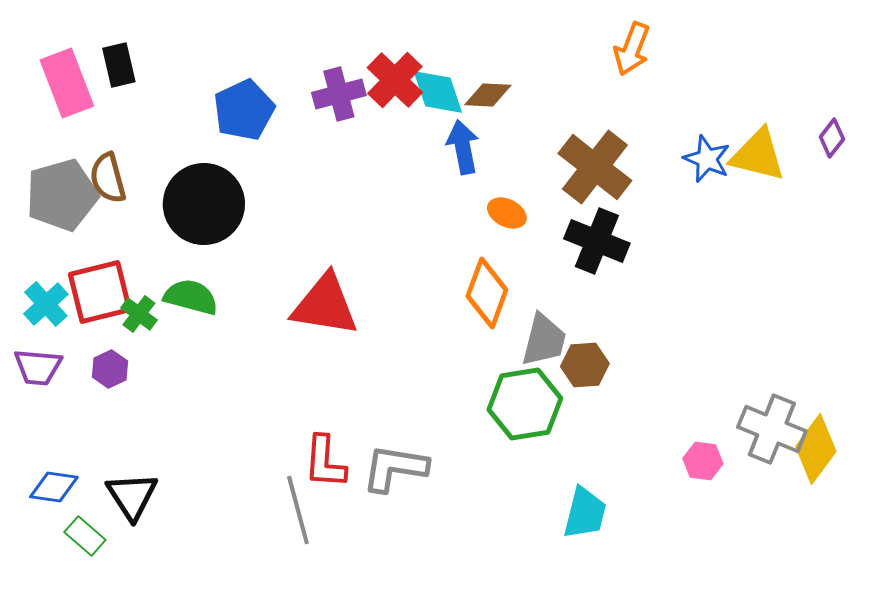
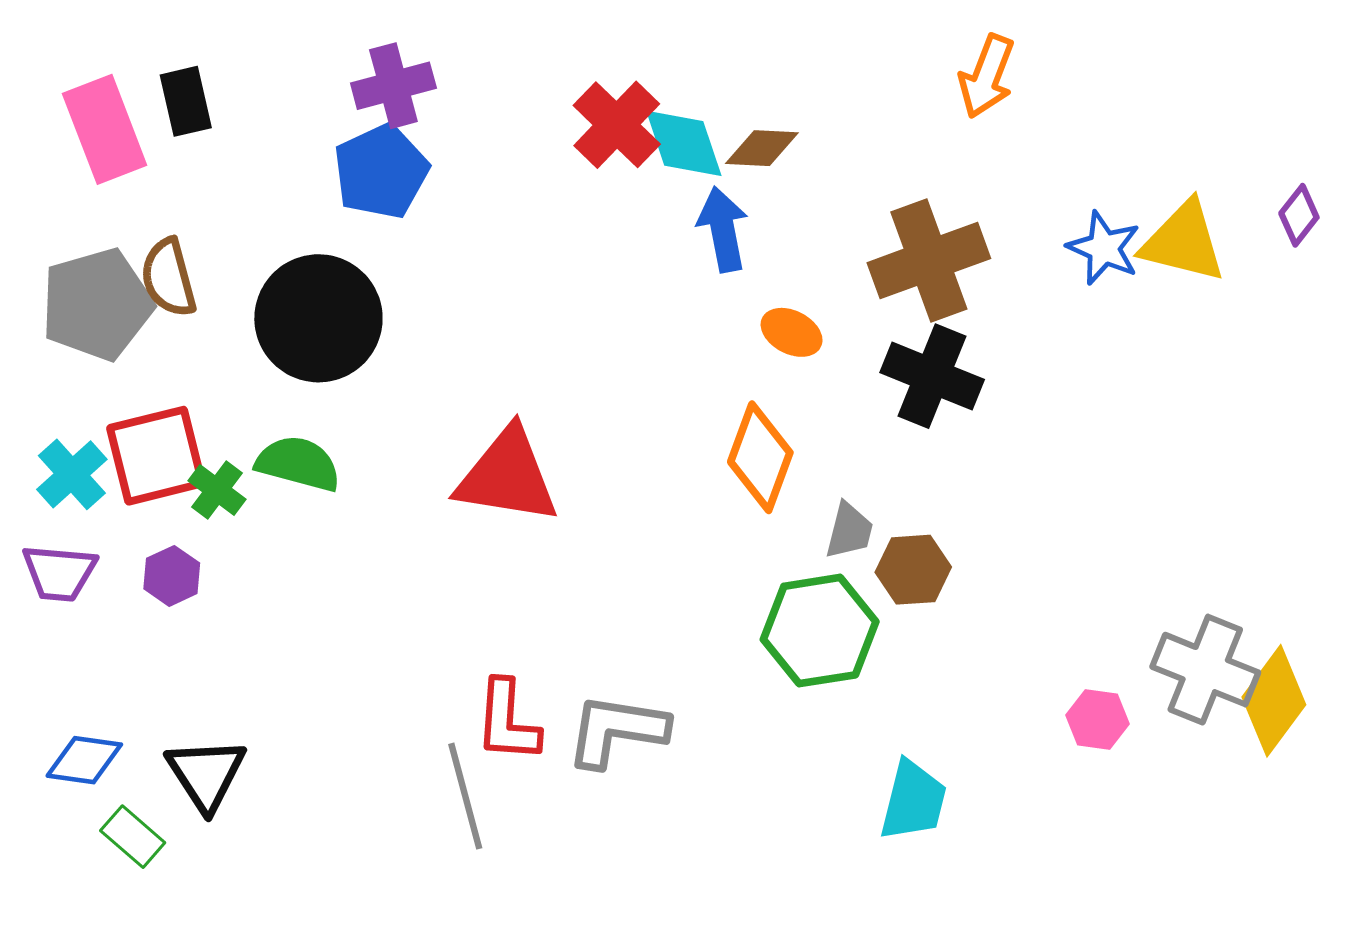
purple cross: (339, 94) -> (393, 86), moved
brown cross: (595, 167) -> (929, 261), turned 32
gray trapezoid: (544, 340) -> (849, 531), size x0.7

